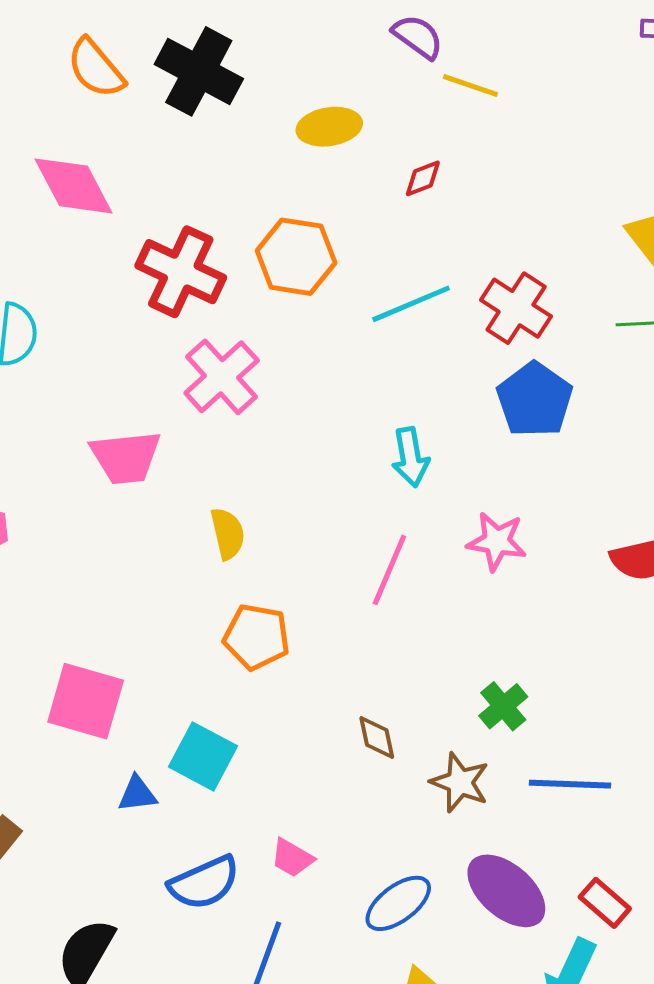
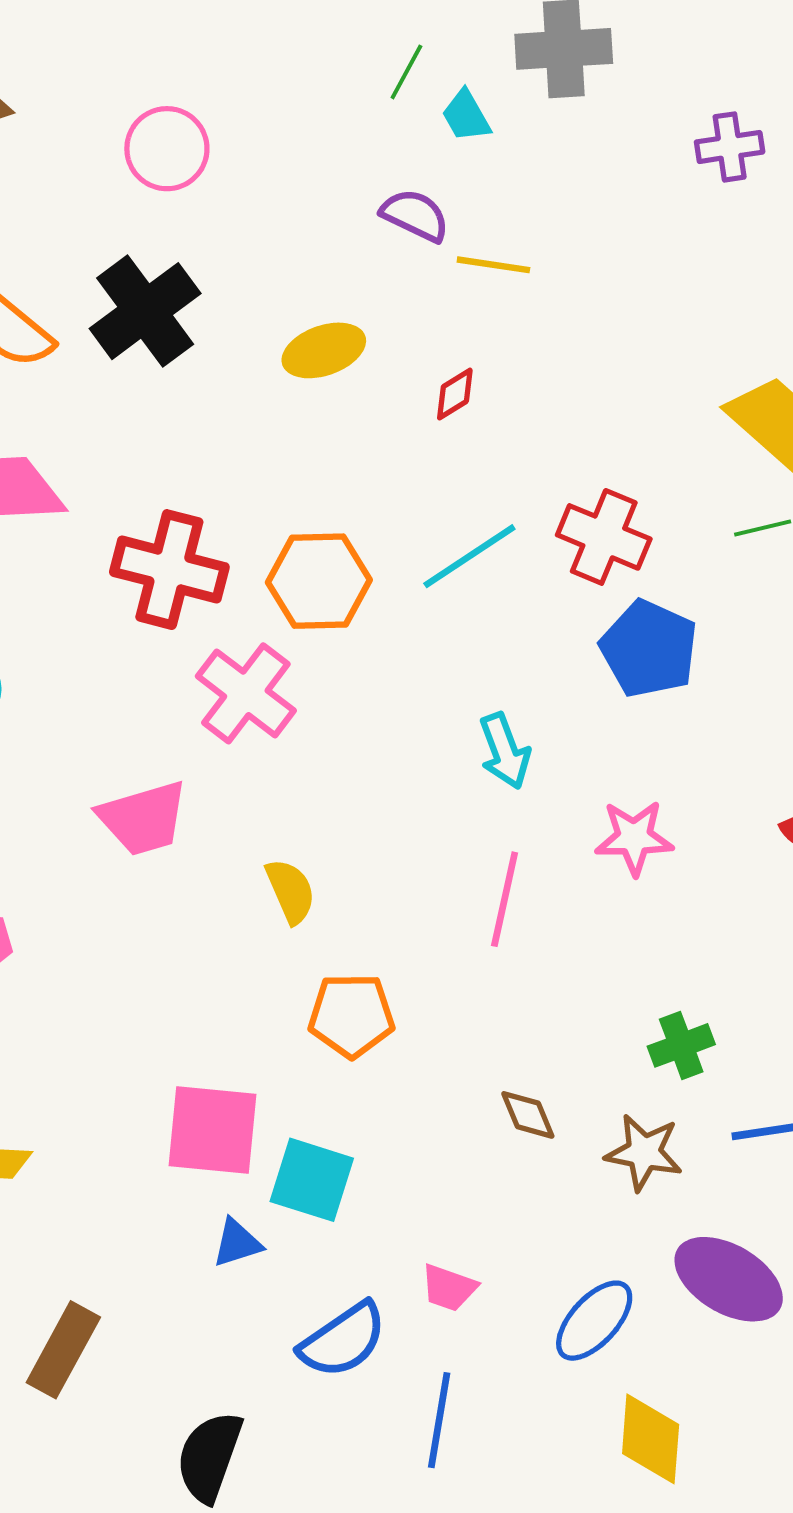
black cross: (199, 71) -> (145, 311), turned 36
orange hexagon: (296, 257) -> (319, 581), moved
pink square: (86, 701) -> (212, 1130), moved
green cross: (503, 706) -> (681, 1045), turned 30

